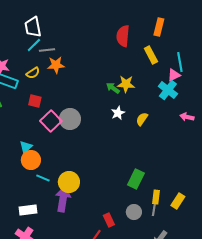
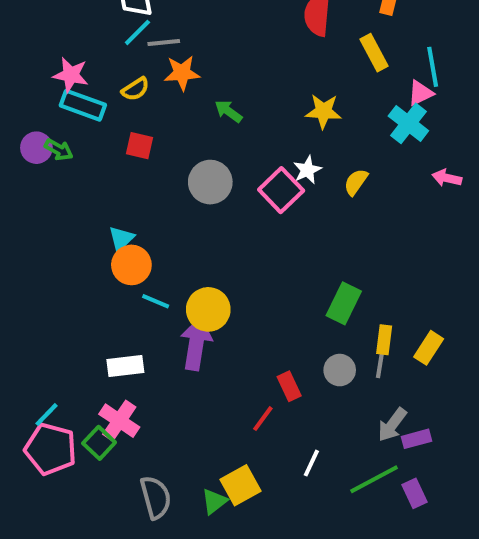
green arrow: (113, 88) -> (228, 111), moved
pink square: (51, 121) -> (281, 190), moved

